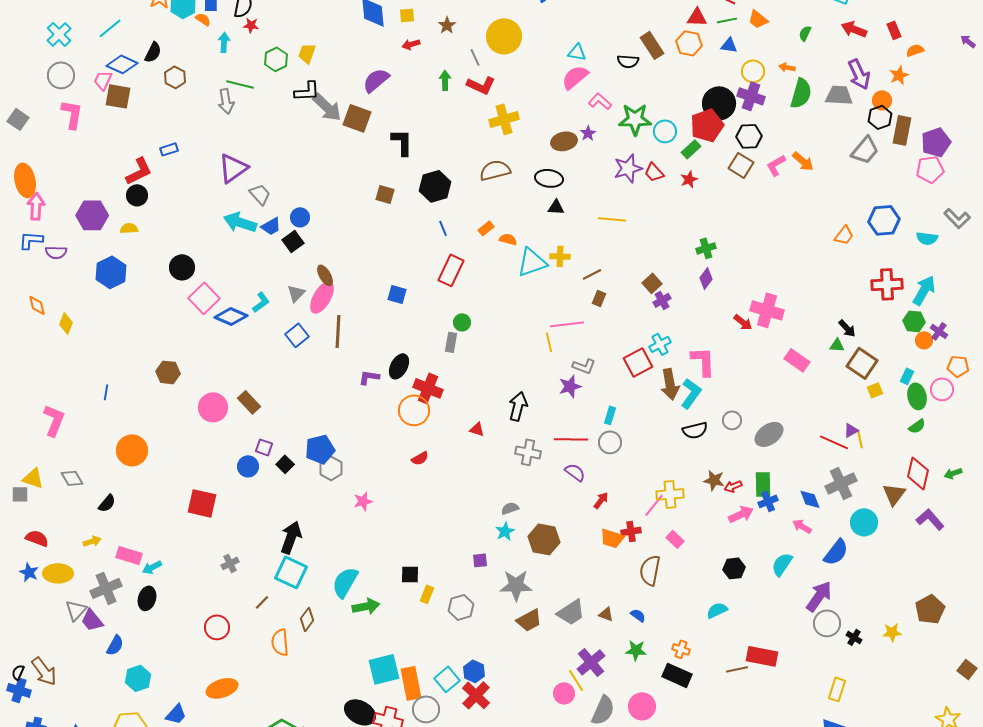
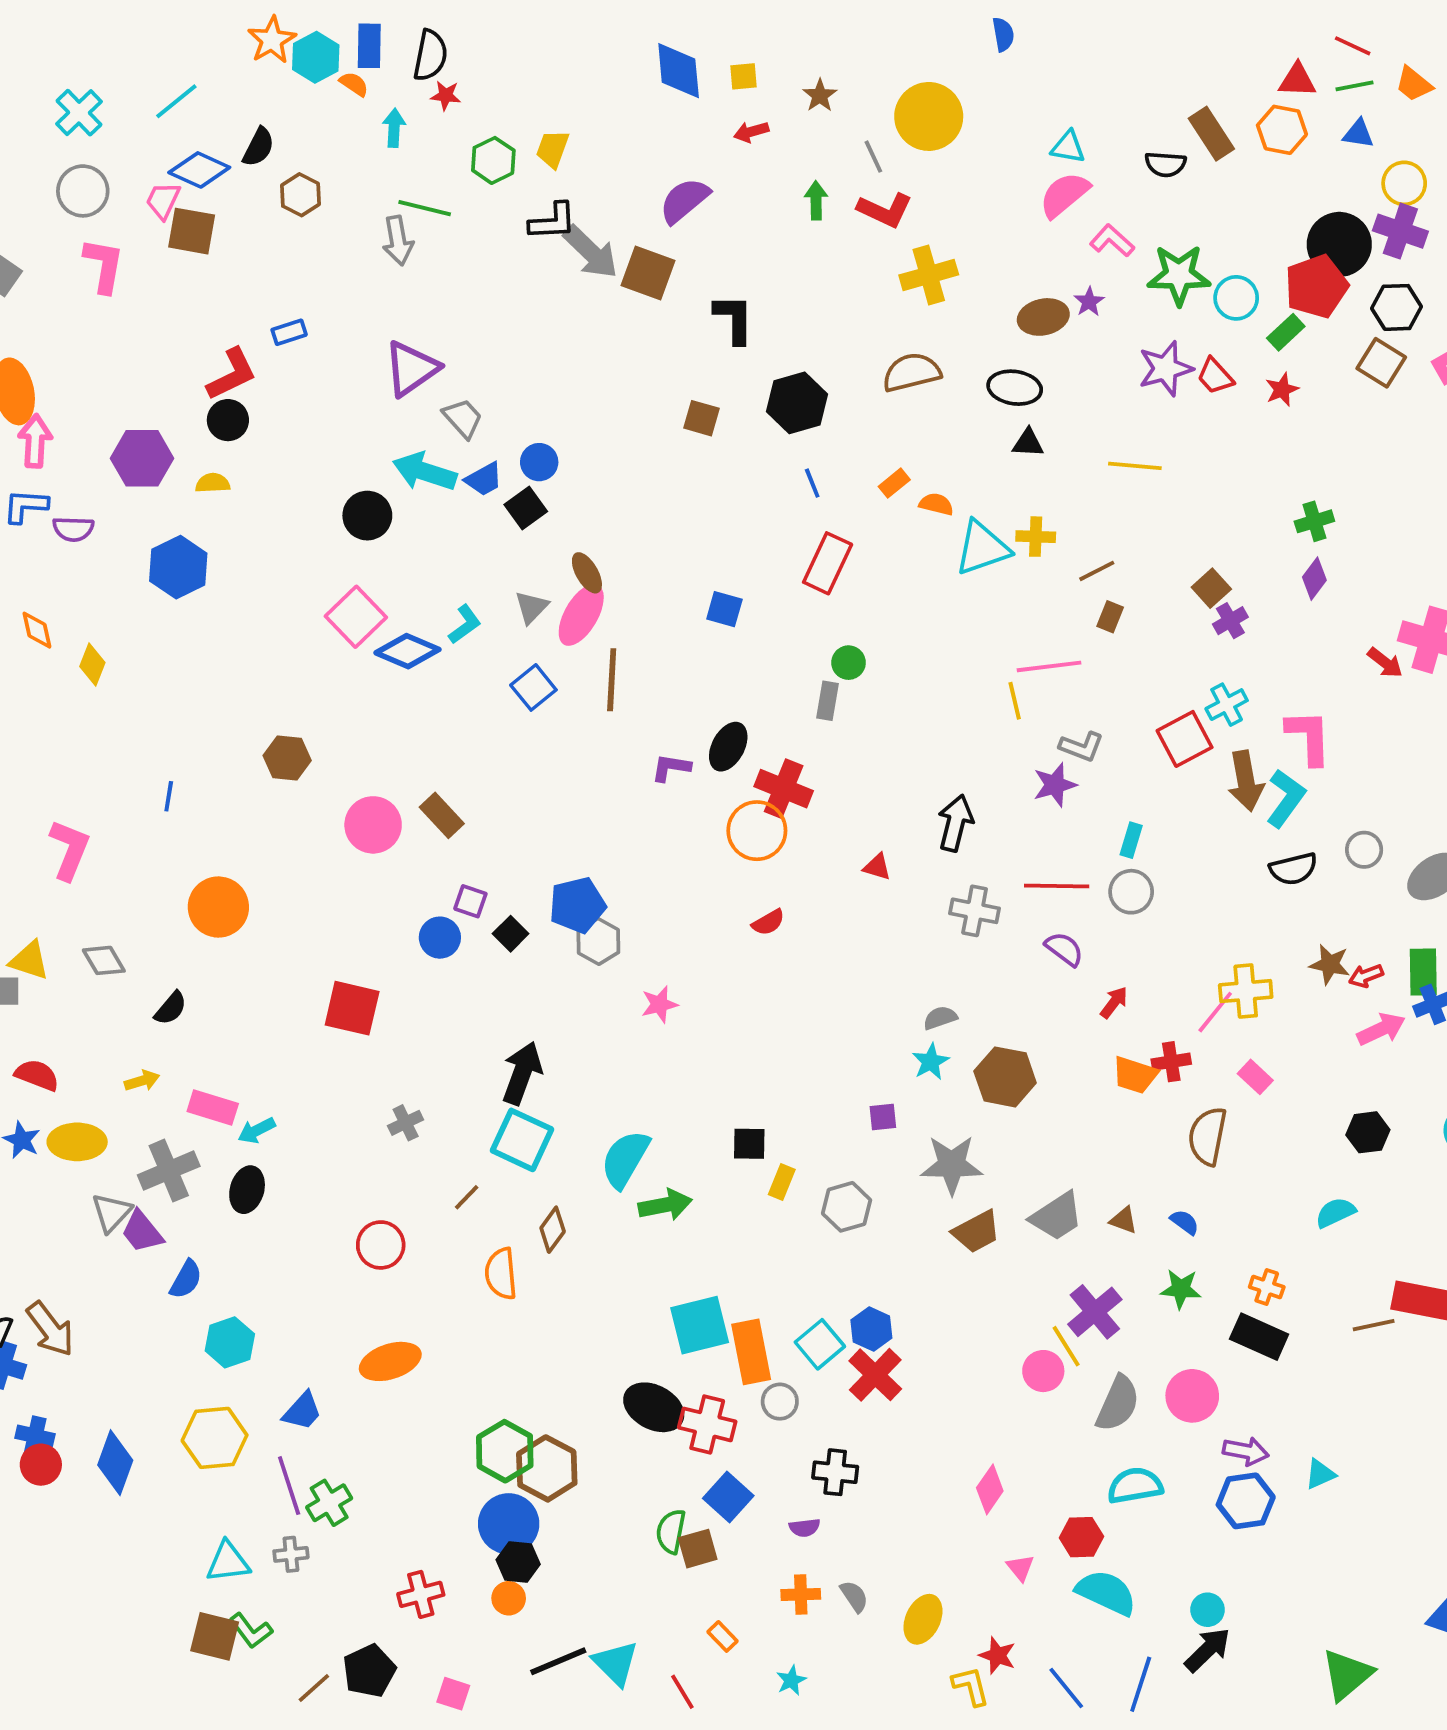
black circle: (182, 267) -> (367, 516), moved
gray circle: (426, 709) -> (780, 1402), size x0.7

